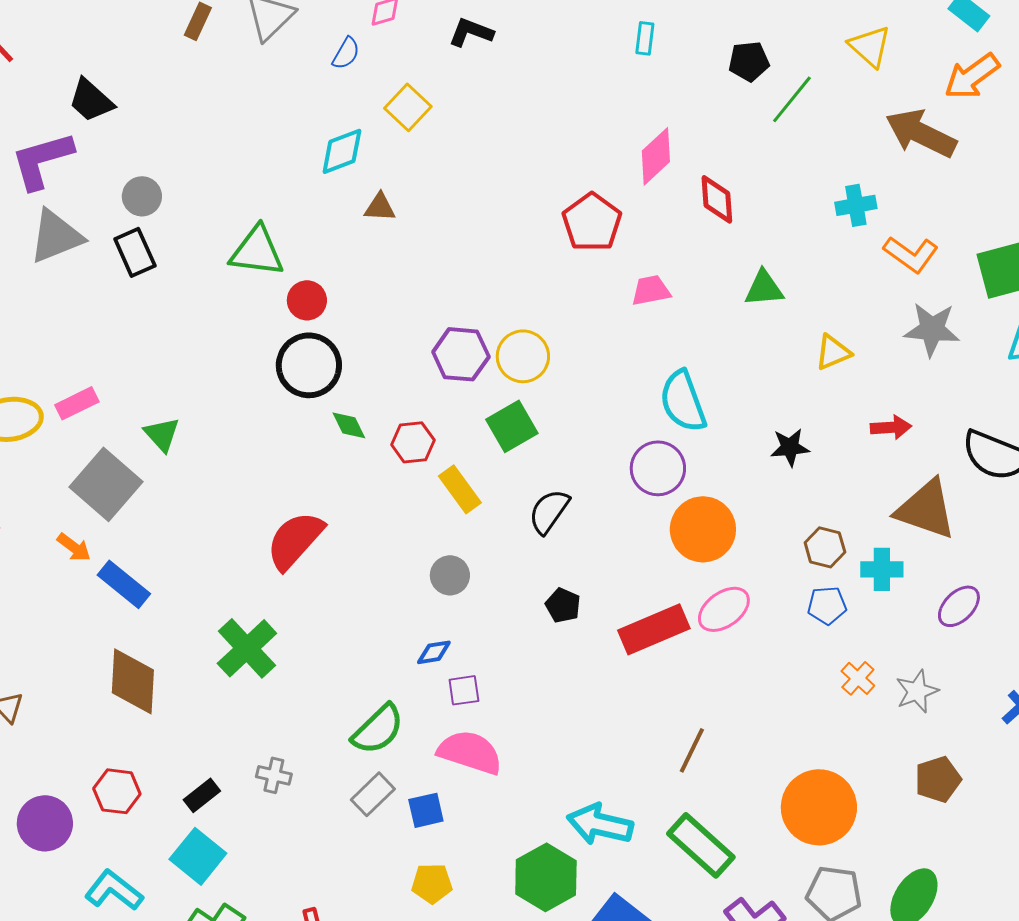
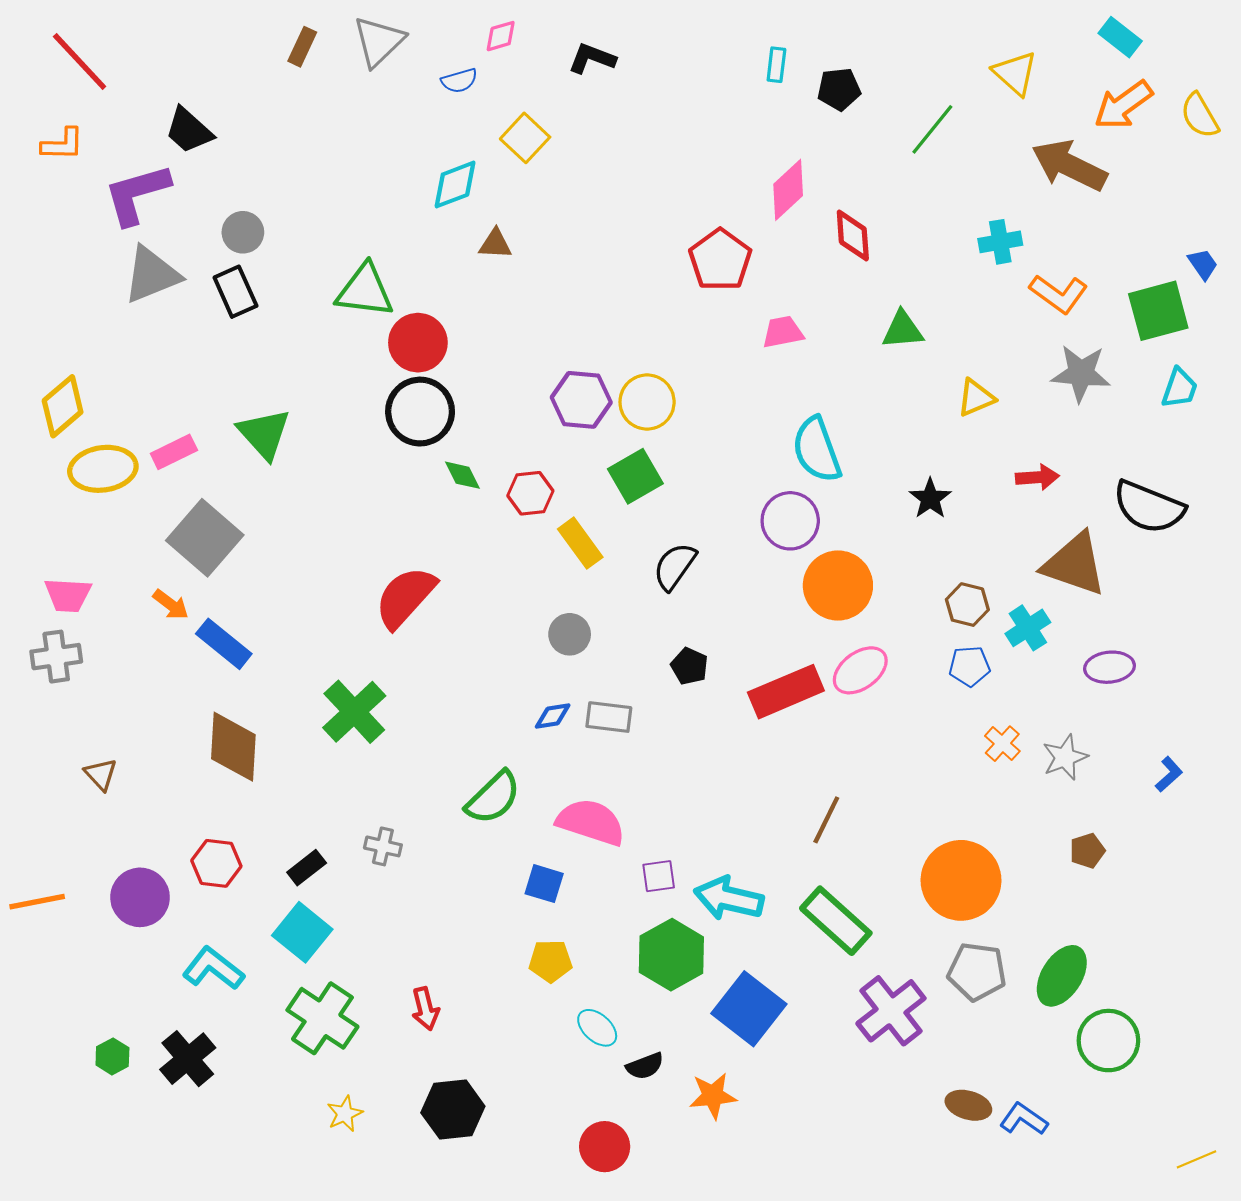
blue semicircle: (346, 53) -> (459, 81), turned 44
black pentagon: (749, 61) -> (839, 89), moved
red circle: (307, 300) -> (418, 343), size x1.4
green triangle: (162, 434) -> (264, 434), moved, size x1.4
black star: (790, 447) -> (930, 499), turned -30
cyan cross: (882, 569) -> (1028, 628), turned -33
purple ellipse: (959, 606) -> (1109, 667), turned 39
purple square: (464, 690) -> (659, 876), moved
brown pentagon: (938, 779) -> (1087, 851), size x0.7
gray rectangle: (373, 794) -> (609, 717), moved, turned 51
blue square: (426, 810) -> (544, 884), turned 30

